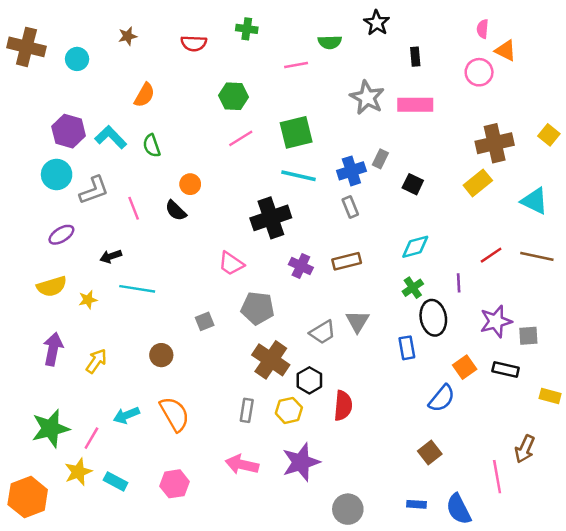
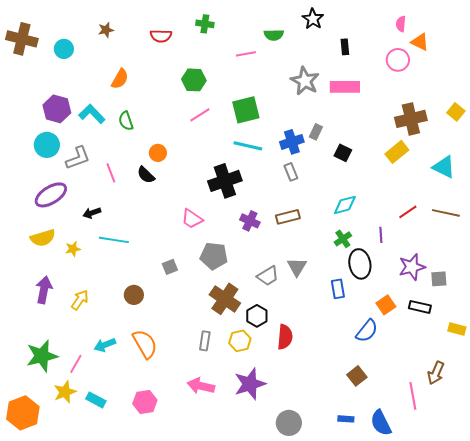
purple ellipse: (61, 235) -> (51, 195), size x1.5

